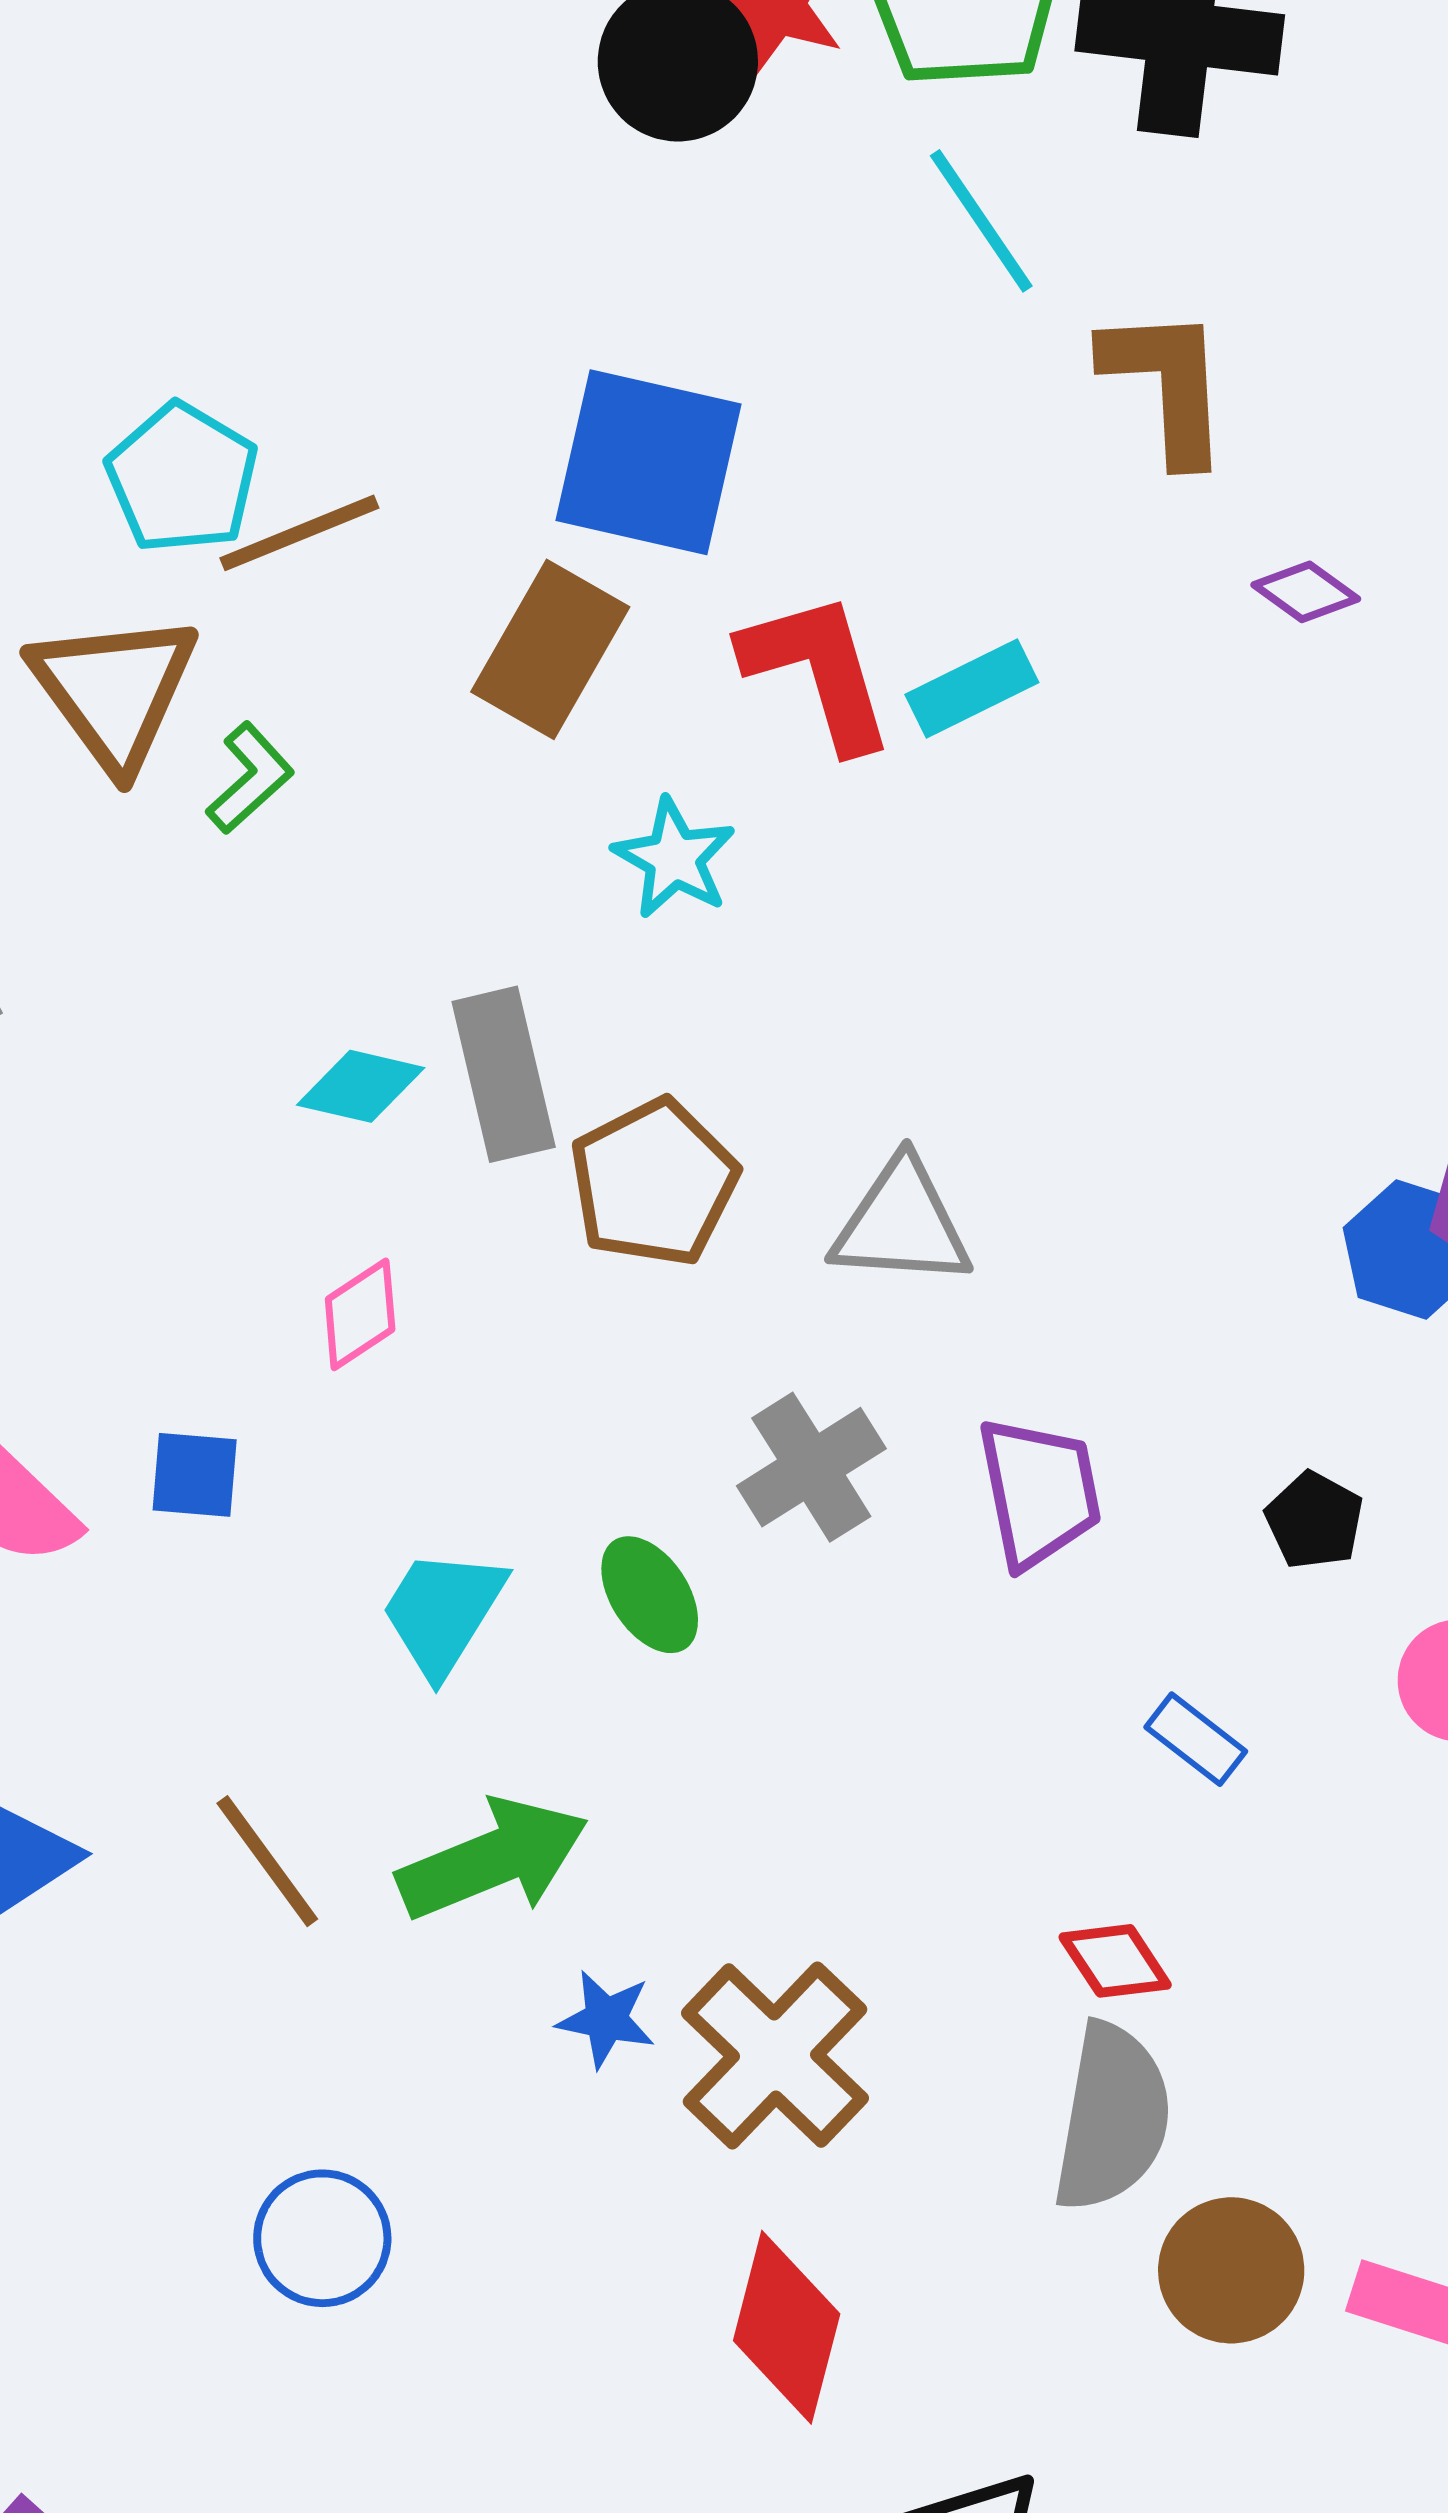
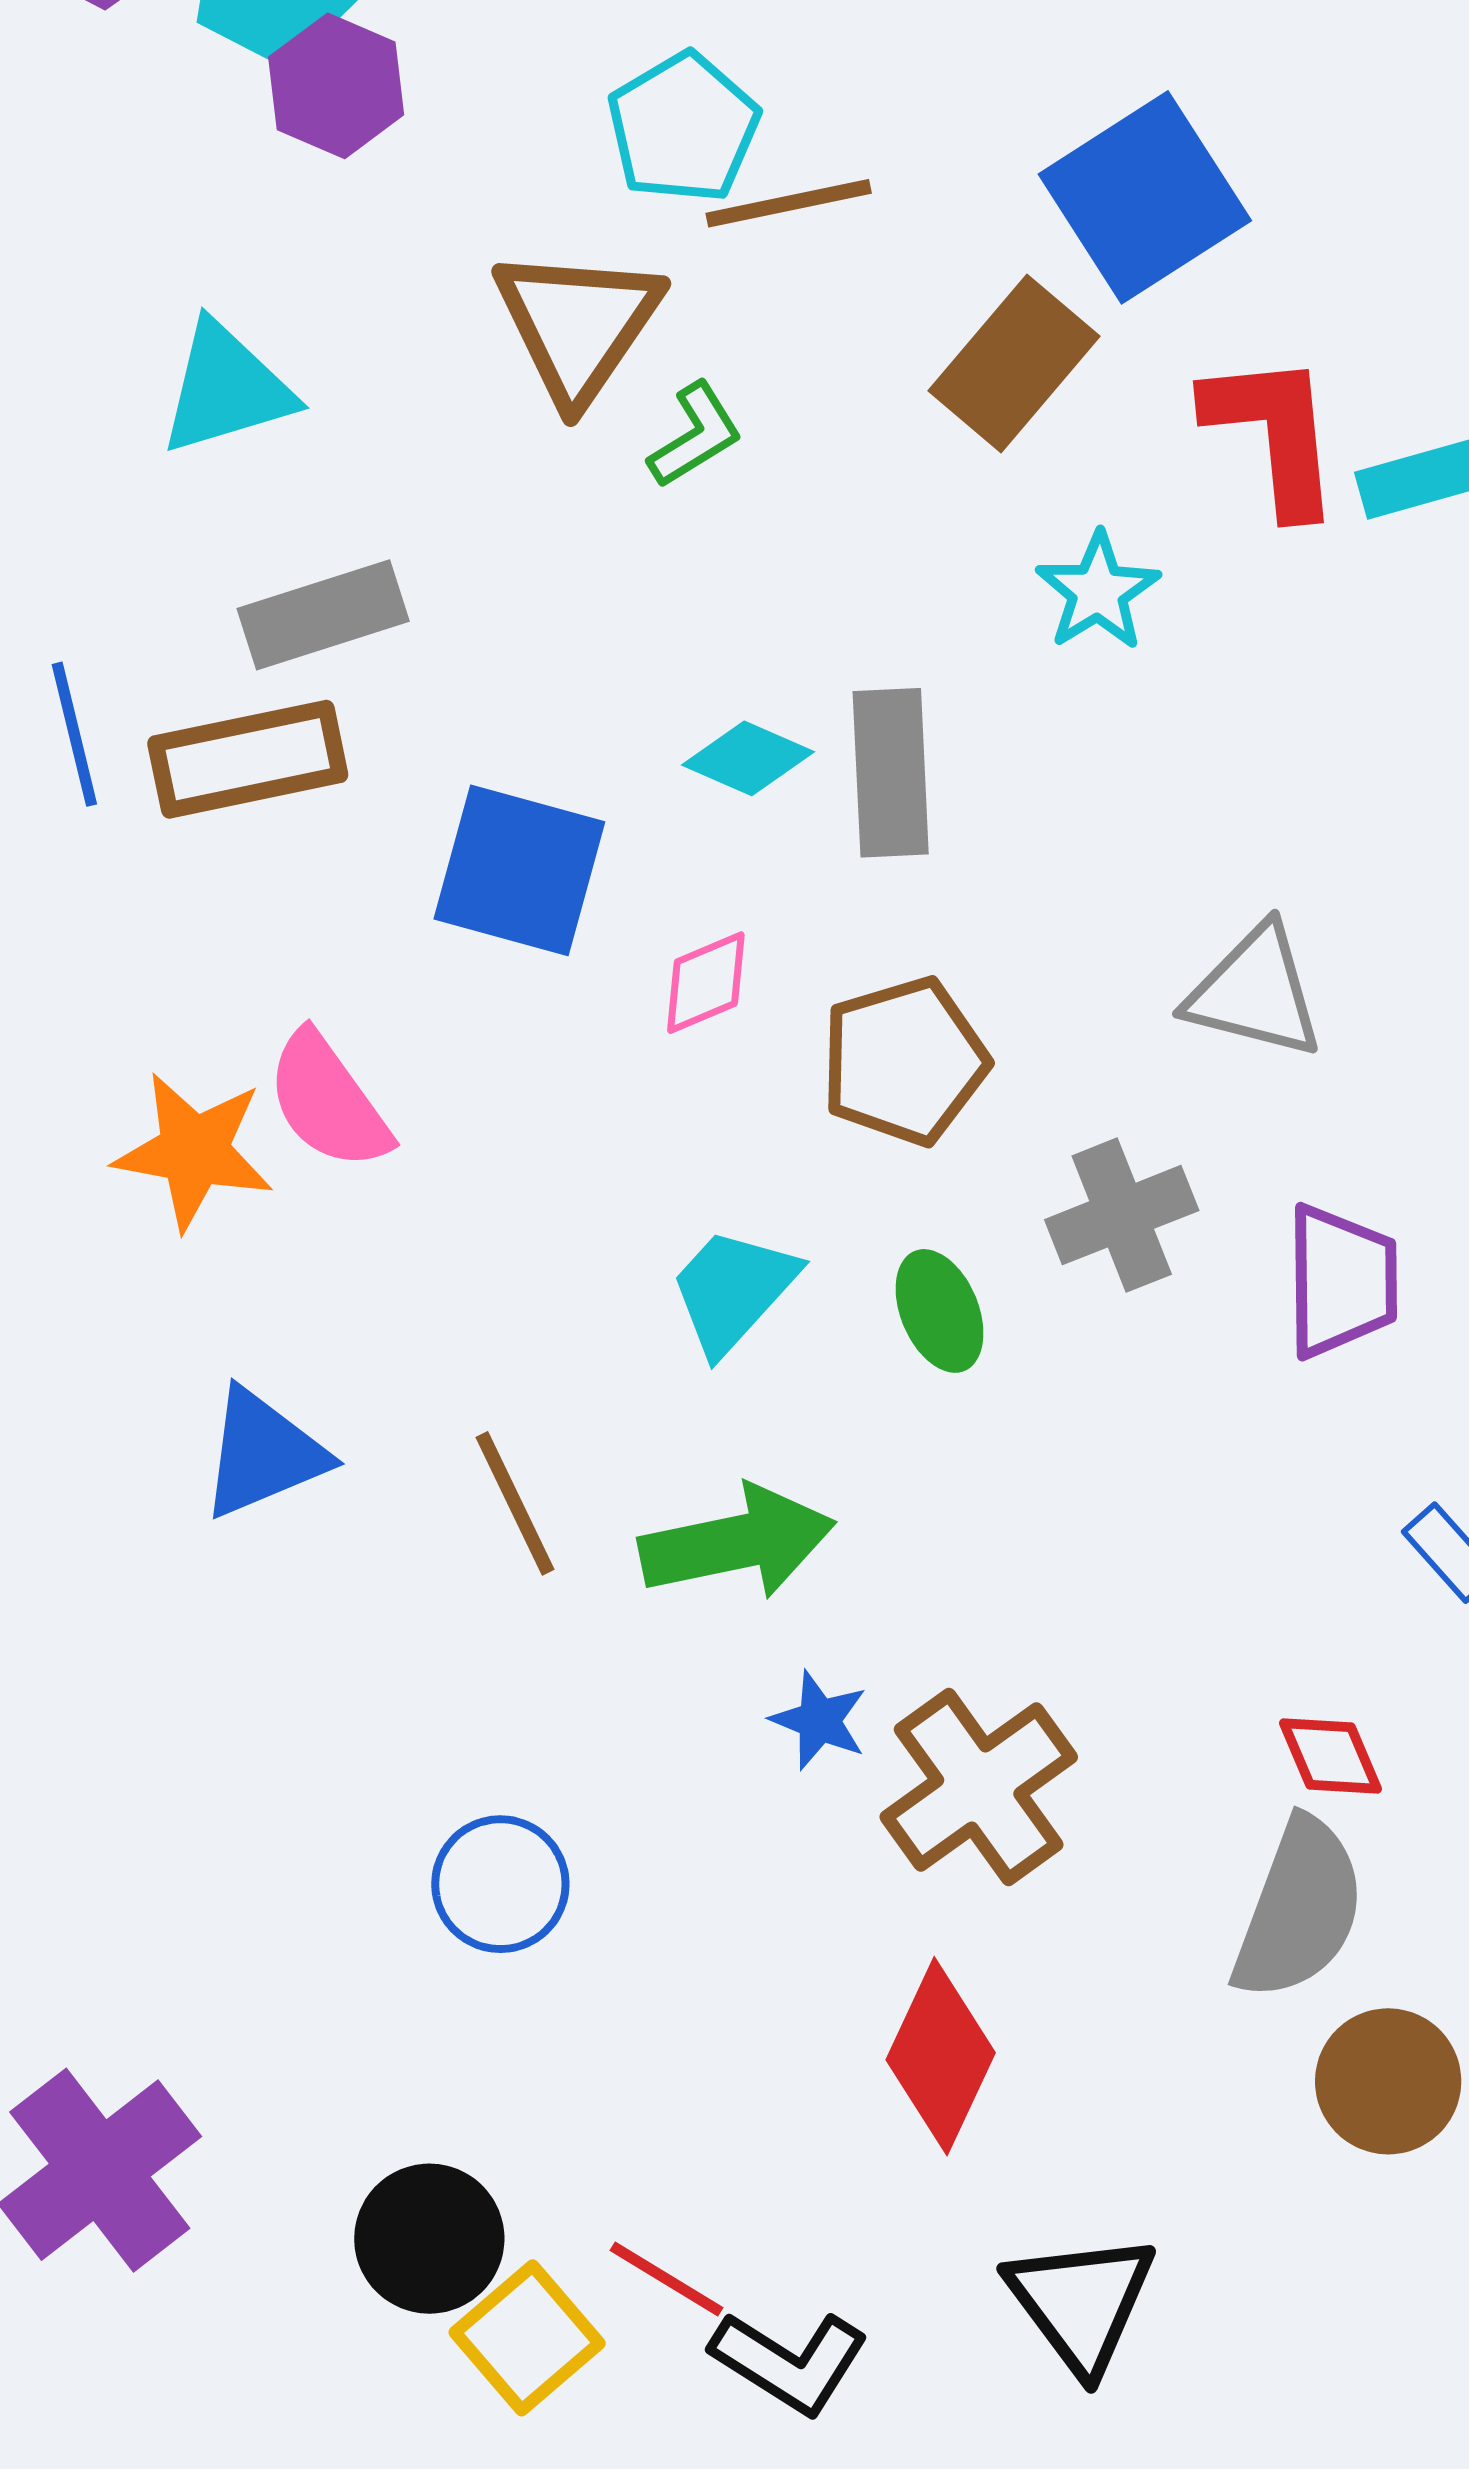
blue square: (649, 462) -> (1145, 197), turned 34
brown pentagon: (654, 1183) -> (904, 1061), moved
blue square: (195, 1475) -> (519, 870), moved, size x1.8

